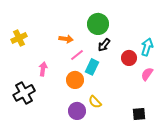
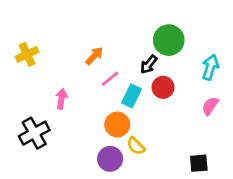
green circle: (98, 24) -> (169, 40), moved
orange arrow: (66, 39) -> (94, 56), turned -56
red circle: (129, 58) -> (163, 87), moved
orange circle: (75, 80) -> (117, 125), moved

